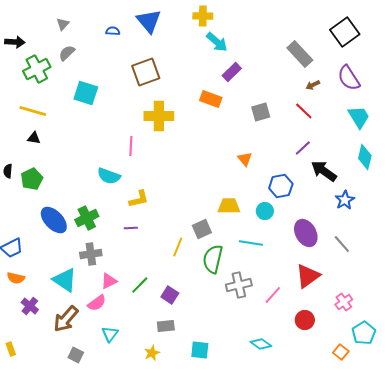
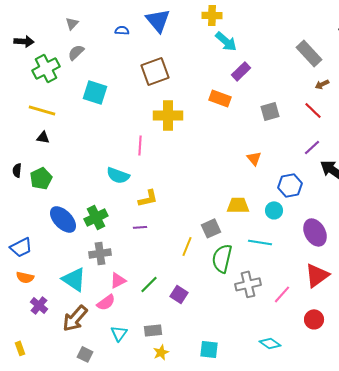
gray rectangle: (166, 326) -> (153, 330), moved

